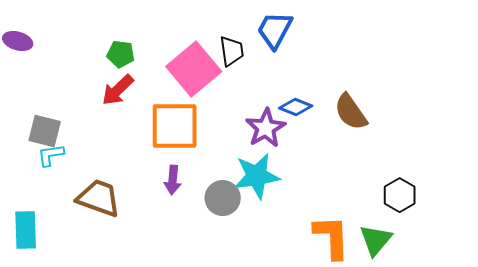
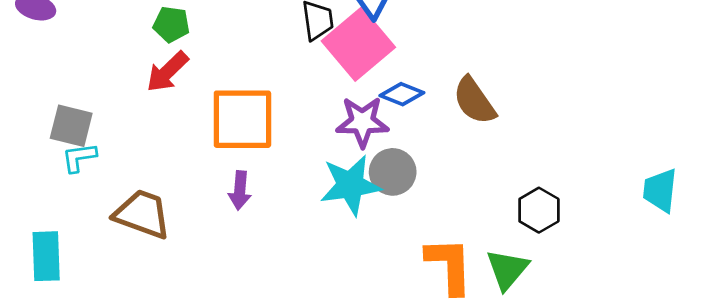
pink square: (194, 69) -> (358, 44), moved
purple star: (266, 128) -> (362, 122), turned 30
gray circle: (223, 198) -> (393, 172), moved

